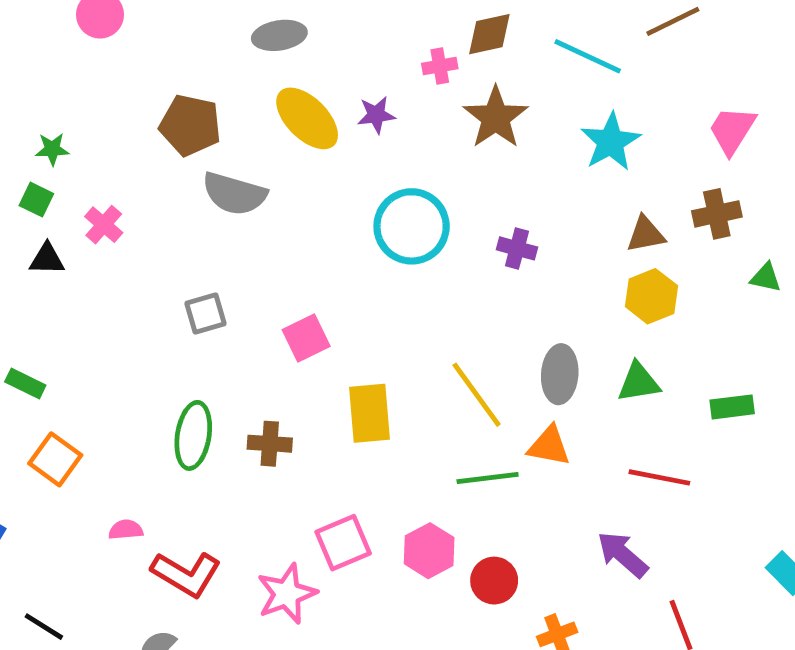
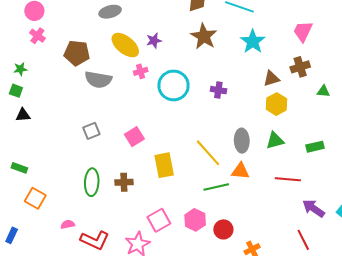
pink cross: (440, 66) -> (141, 71), moved
pink cross: (104, 225) -> (37, 36), moved
purple arrow: (623, 554) -> (314, 208), moved

